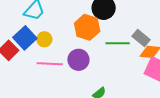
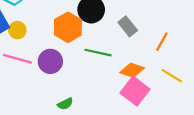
gray rectangle: (141, 38) -> (128, 26), moved

